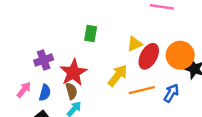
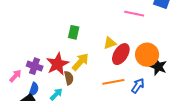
purple cross: (44, 60) -> (35, 66), moved, turned 35
yellow arrow: (118, 76) -> (80, 62), moved
brown semicircle: (71, 91) -> (69, 78), moved
blue semicircle: (45, 93) -> (34, 89), moved

